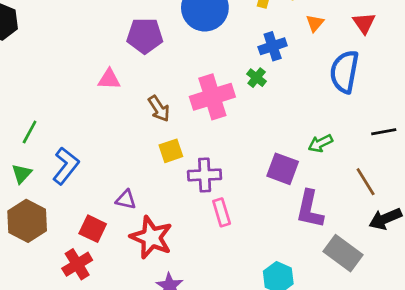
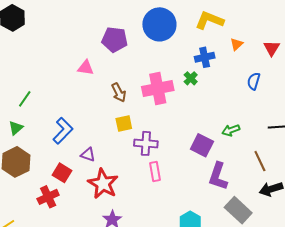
blue semicircle: (344, 72) -> (254, 81), size x0.6
blue L-shape: (66, 166) -> (63, 131), moved

